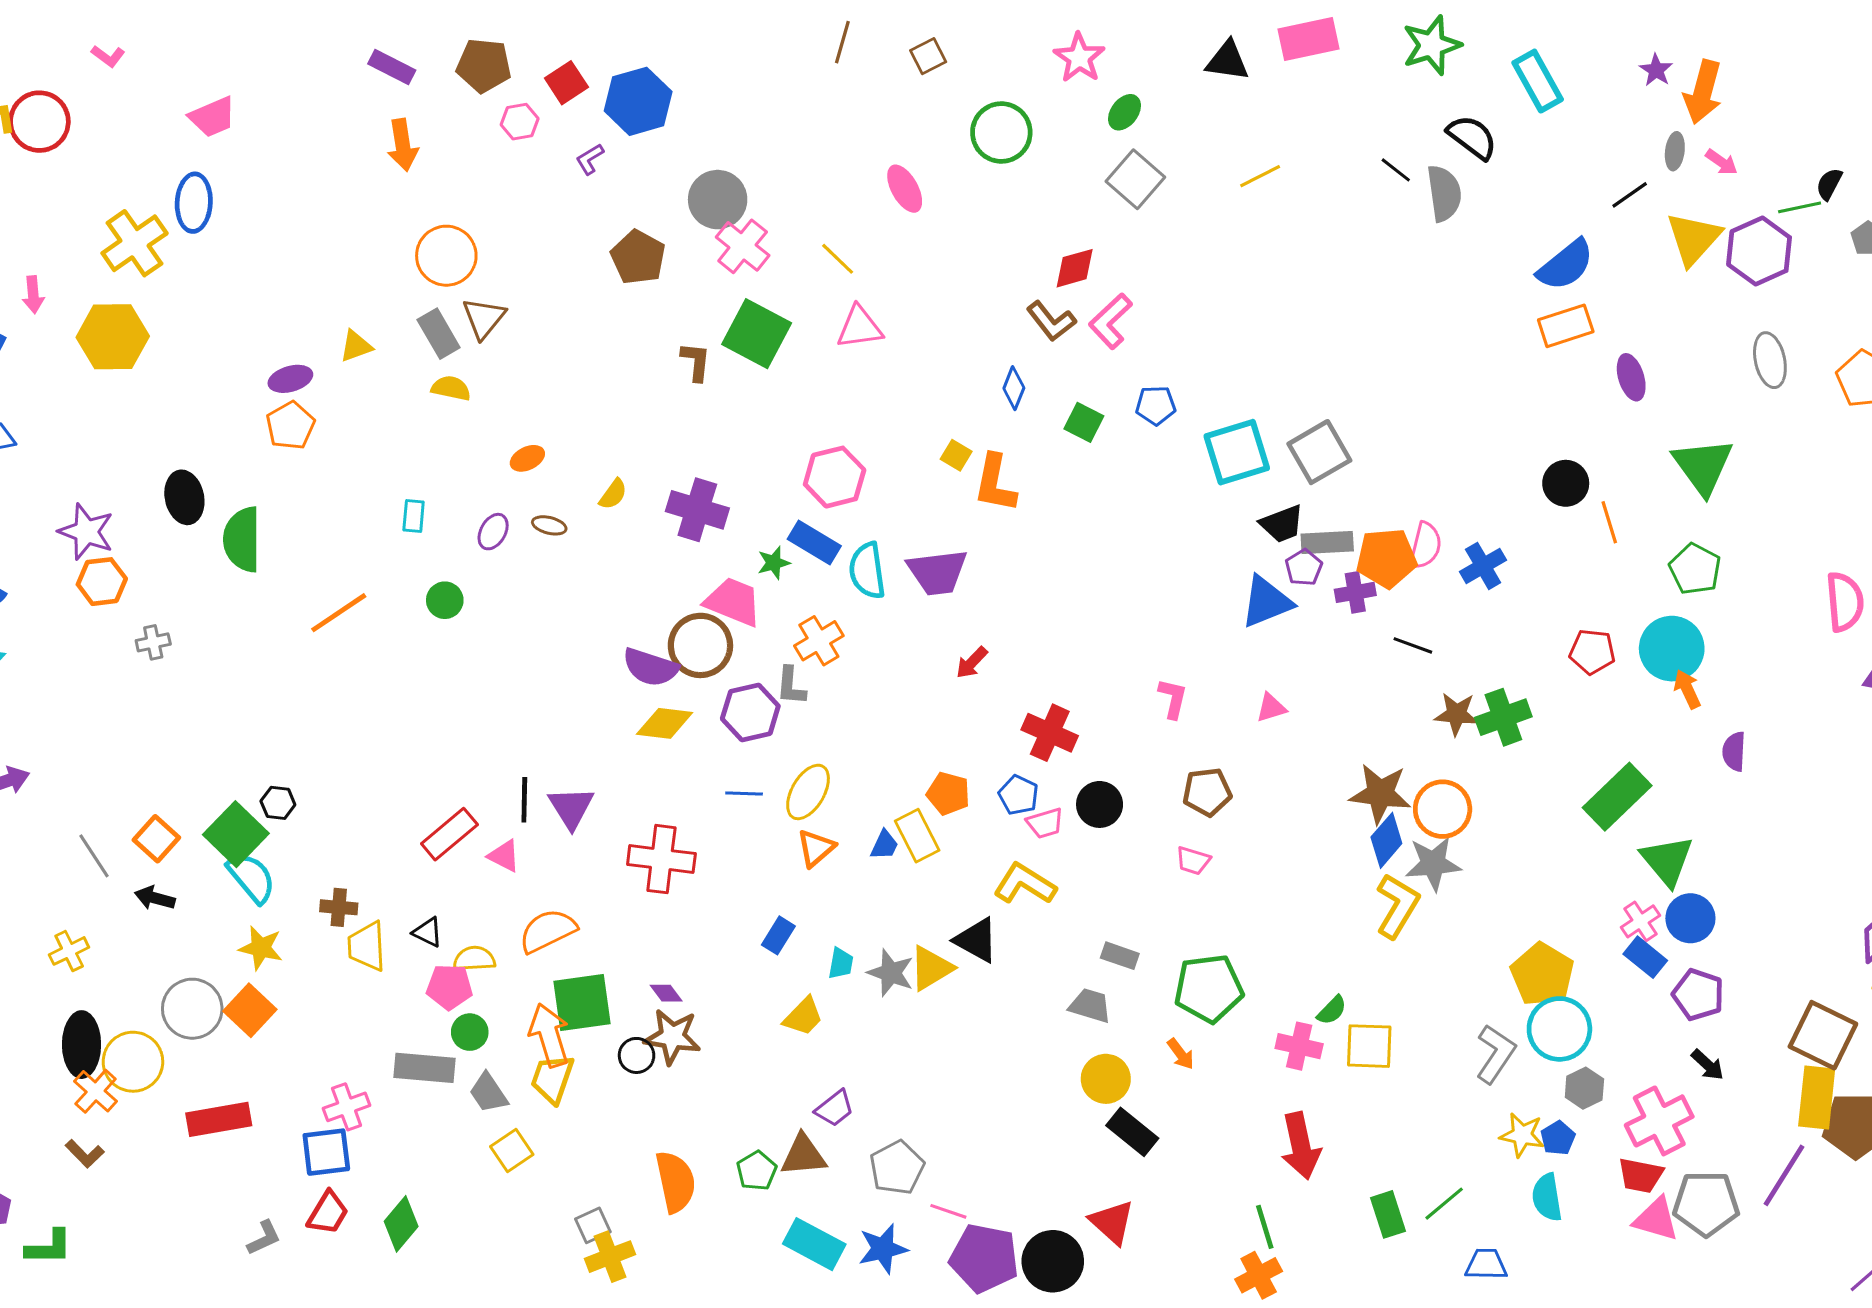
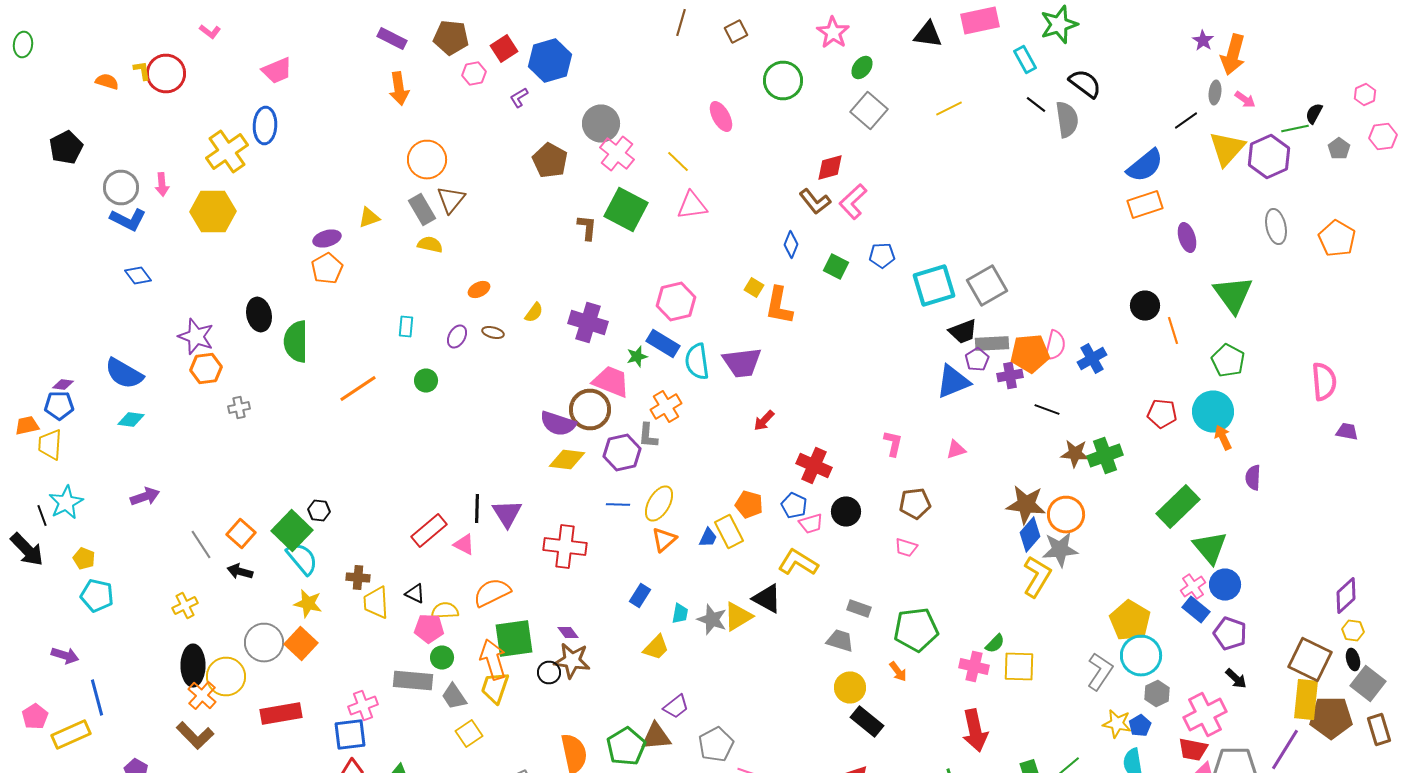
cyan rectangle: (1538, 81) -> (1025, 60), moved, size x0.7
brown L-shape: (85, 1154) -> (195, 736), size x1.5
green pentagon: (757, 1171) -> (626, 746), size x1.5

